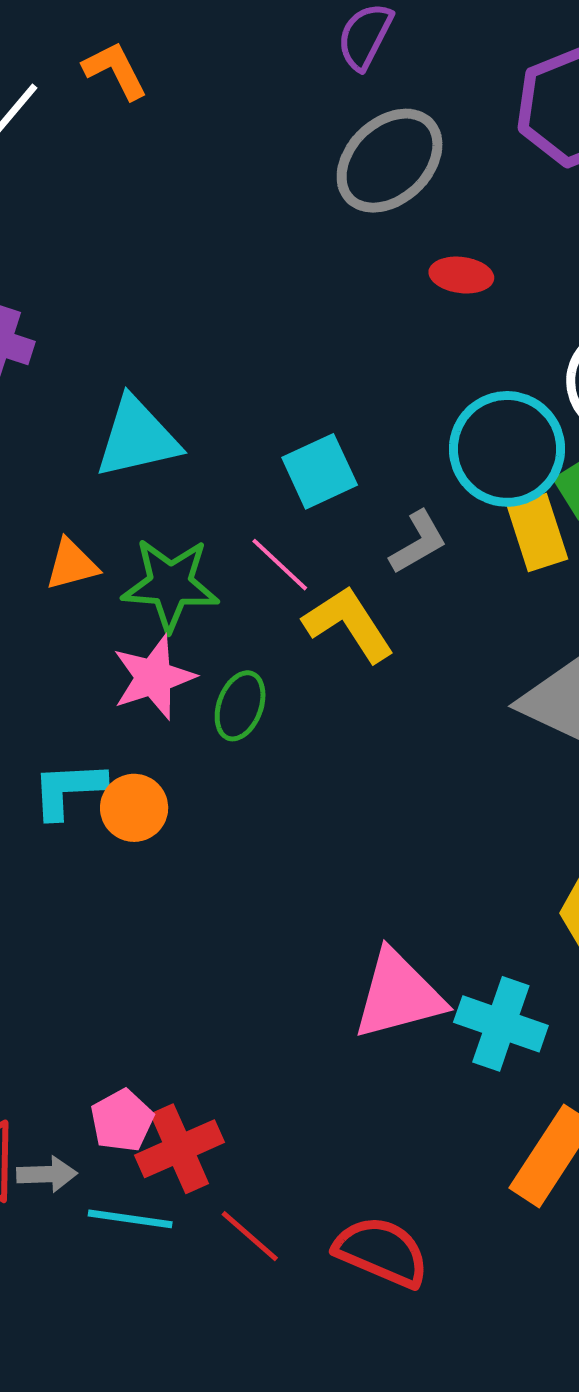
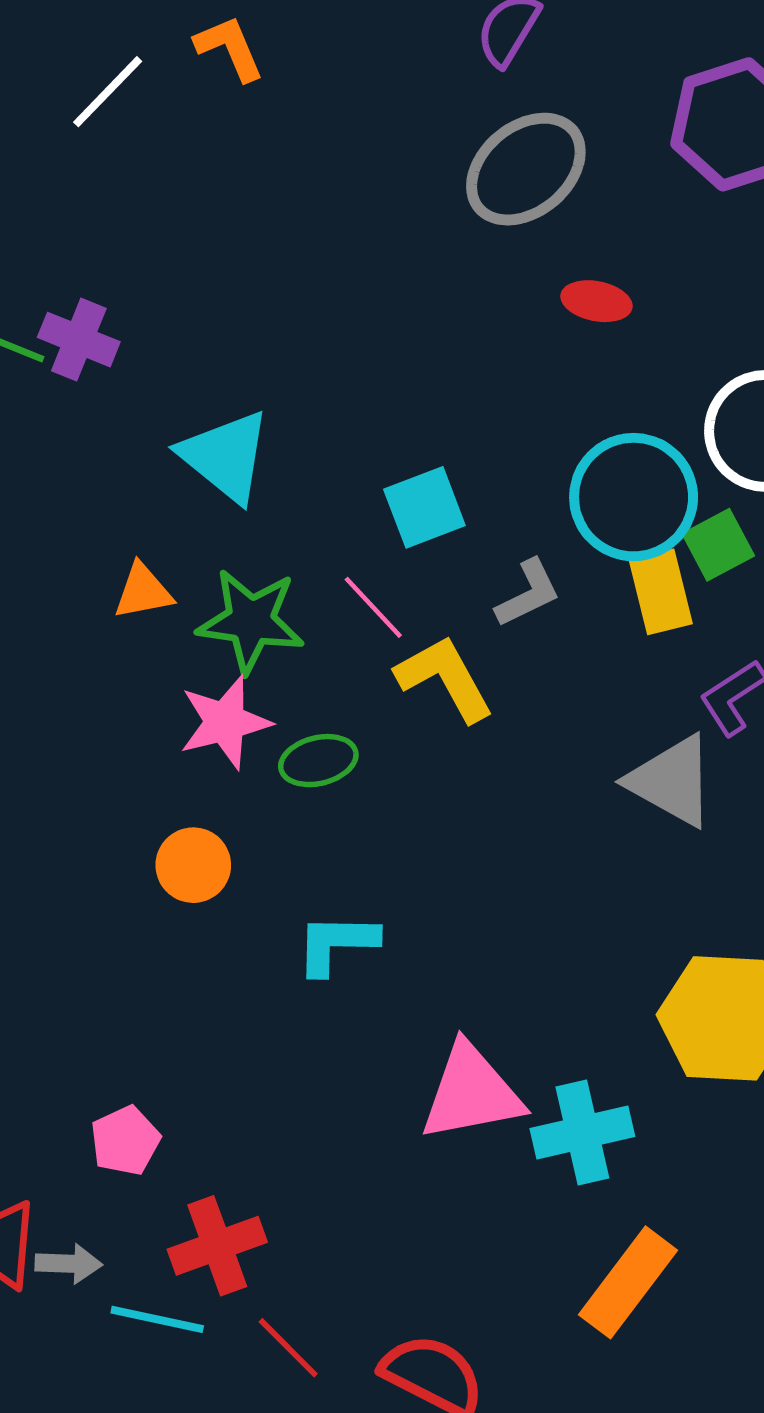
cyan triangle: (137, 438) -> (225, 456), turned 48
green ellipse: (240, 706) -> (318, 761), turned 52
cyan L-shape: (68, 790) -> (337, 944), moved
cyan cross: (501, 1024) -> (582, 1133), turned -36
pink pentagon: (122, 1121) -> (125, 1141), moved

